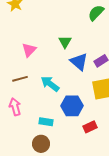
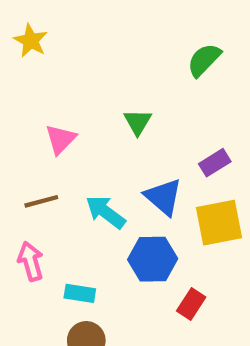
blue triangle: (79, 62) -> (163, 197), moved
cyan rectangle: (46, 122) -> (80, 293), moved
red rectangle: (90, 127) -> (191, 304), turned -32

